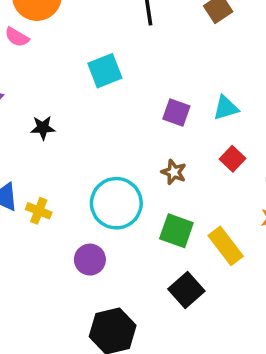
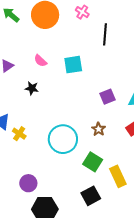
pink semicircle: (17, 37) -> (40, 61), moved
purple square: (176, 113) -> (107, 97), turned 35
purple circle: (90, 260) -> (28, 183), moved

